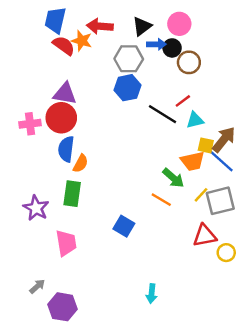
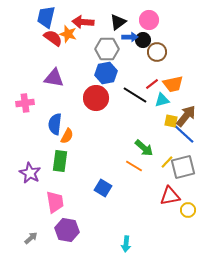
red circle: (61, 118) -> (96, 98), moved
orange trapezoid: (193, 161) -> (173, 84), moved
purple hexagon: (62, 307) -> (67, 230), moved

